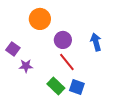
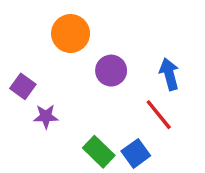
red line: (67, 62) -> (159, 115), moved
blue square: (77, 87) -> (136, 153), turned 35

